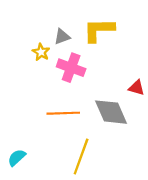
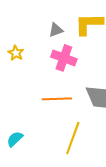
yellow star: (41, 52) -> (16, 53), moved

